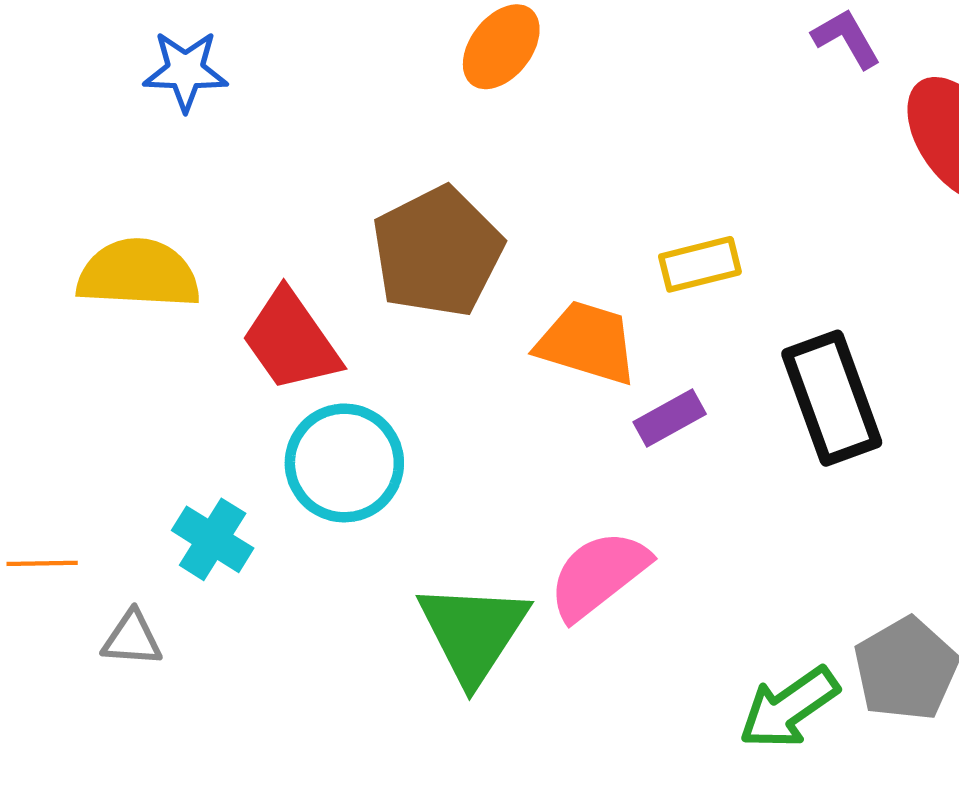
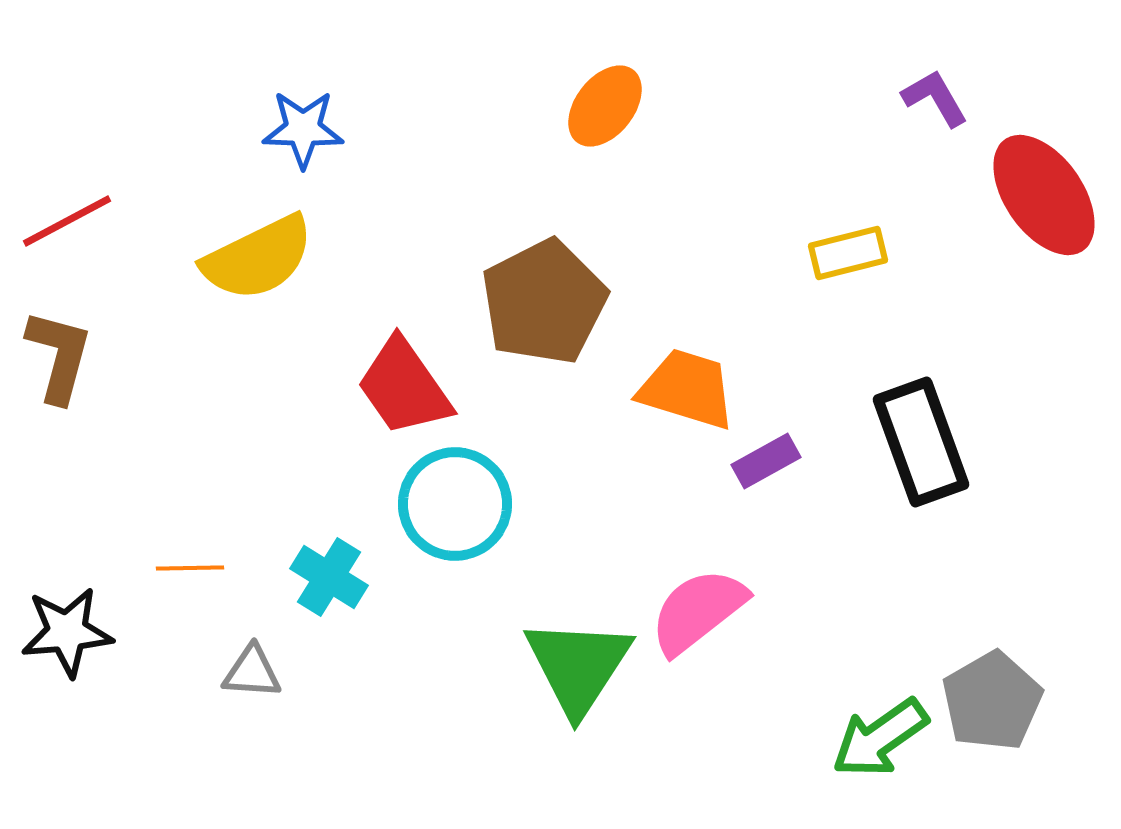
yellow rectangle: (700, 264) -> (848, 253), moved
yellow semicircle: (138, 274) -> (258, 258), moved, turned 151
orange line: (42, 563) -> (190, 568), moved

